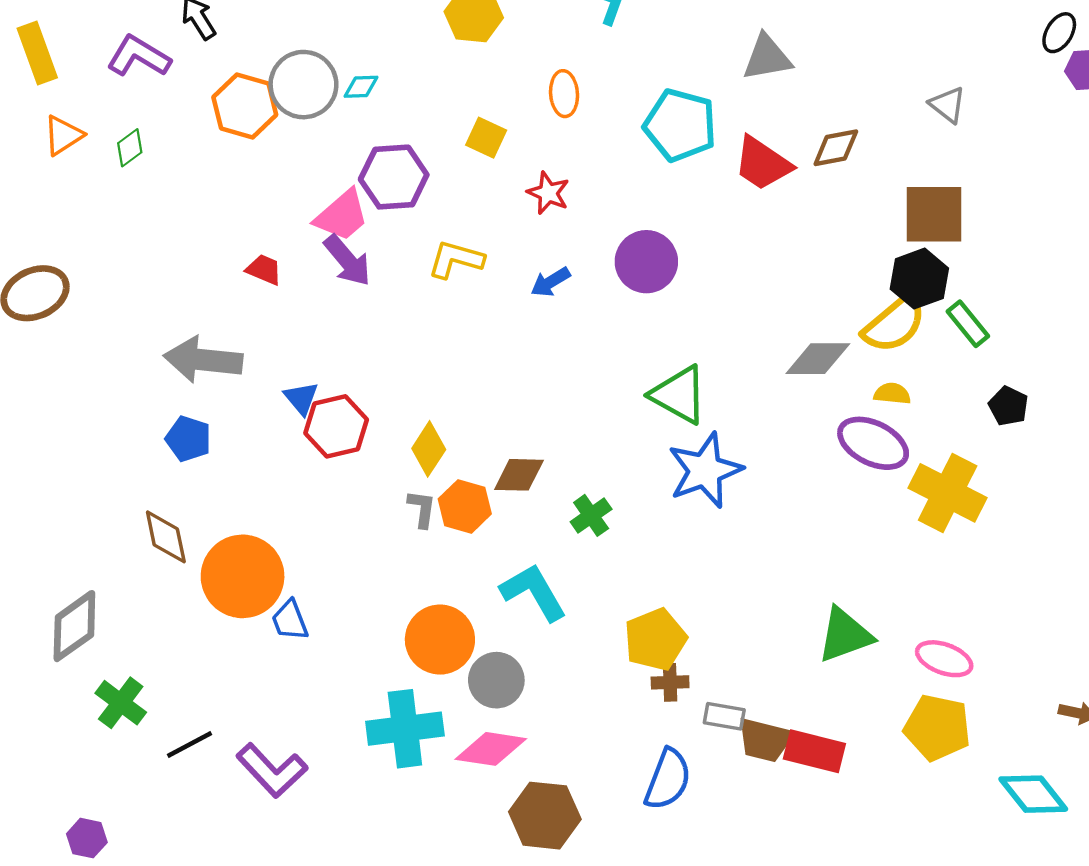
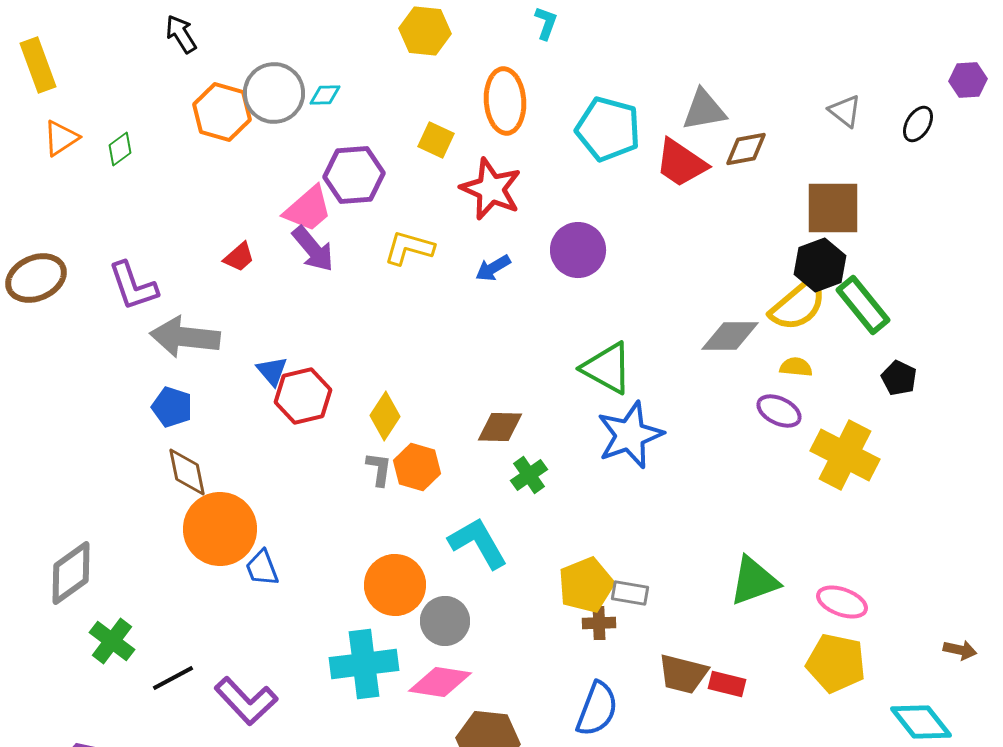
black ellipse: (1059, 33) -> (918, 124), moved
purple L-shape: (139, 56) -> (133, 286), moved, turned -140
gray triangle: (767, 58) -> (704, 110), moved
orange ellipse: (564, 94) -> (505, 101), size x1.6
red star: (548, 193) -> (491, 189), size x1.6
red trapezoid: (264, 270) -> (239, 257), turned 116
green rectangle: (968, 324) -> (863, 305), size x1.4
purple ellipse: (873, 443) -> (779, 411), size x0.7
brown diamond: (519, 475) -> (500, 427), moved
brown diamond: (166, 537) -> (187, 472), moved
gray rectangle: (724, 716) -> (630, 593), moved
red rectangle: (814, 751) -> (727, 684), size x0.7

